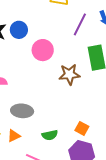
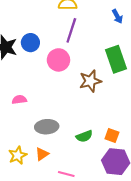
purple line: (80, 24) -> (71, 30), moved
green semicircle: (50, 135) -> (84, 136), moved

